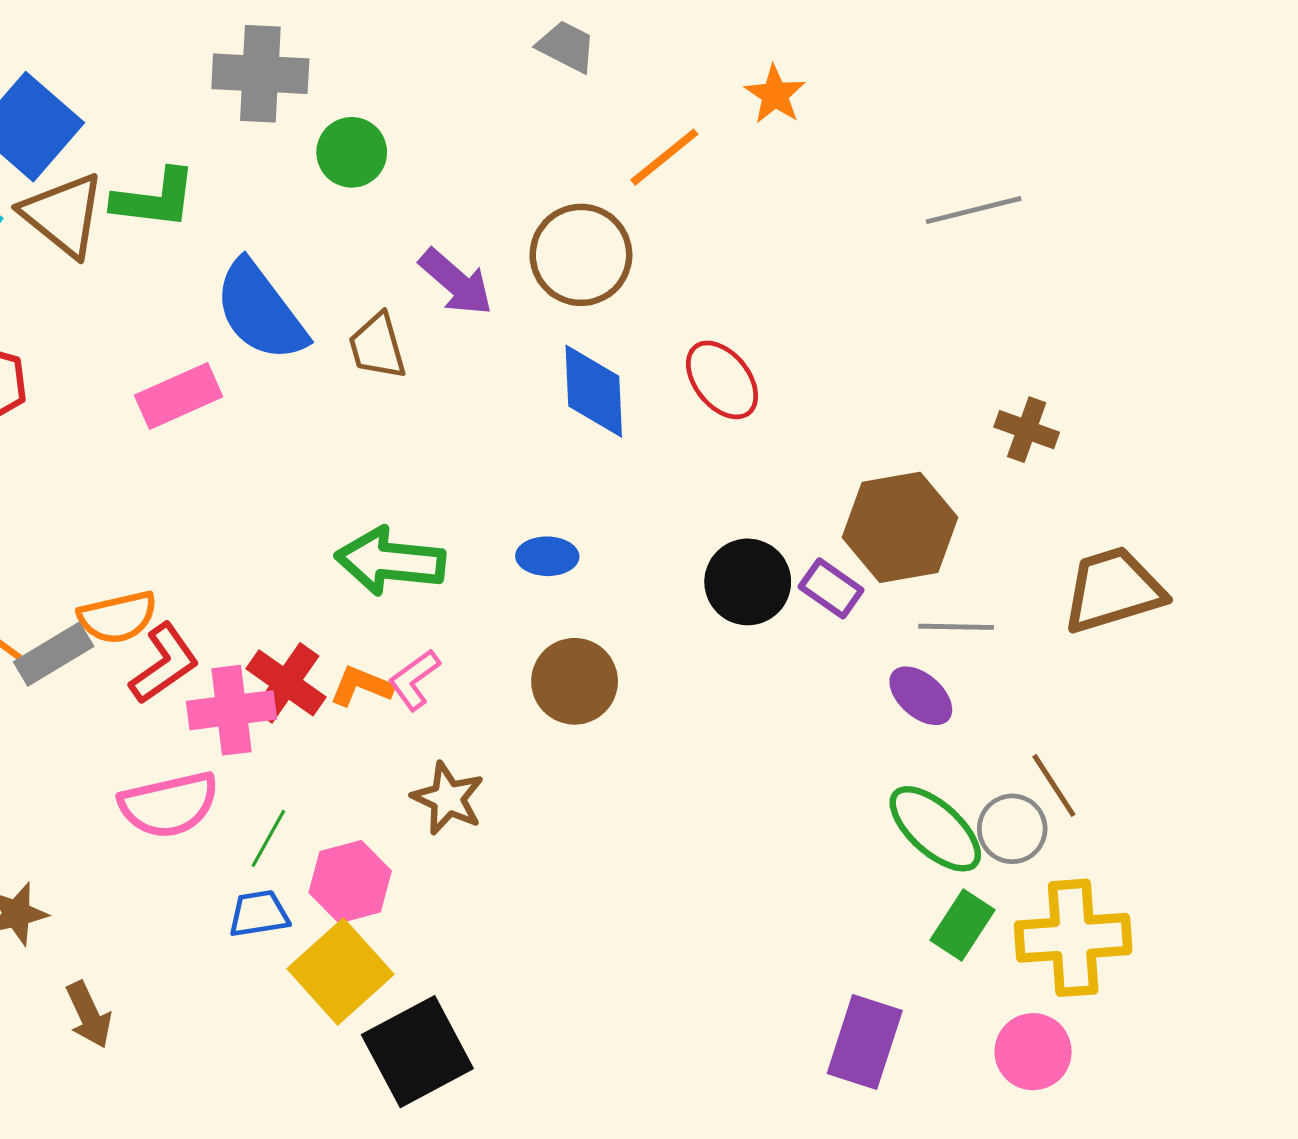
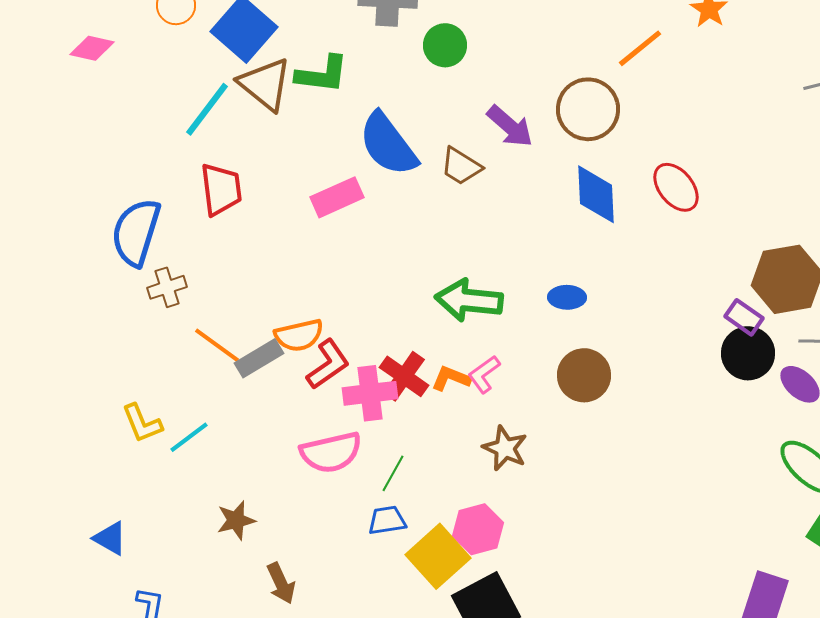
brown trapezoid: (377, 346) -> (461, 166), turned -42
black circle: (748, 582) -> (748, 353), moved
pink hexagon: (350, 882) -> (478, 529), moved

